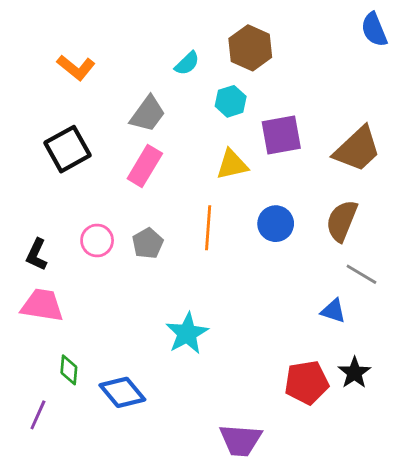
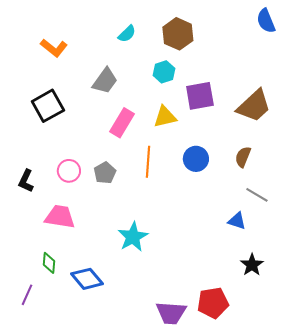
cyan semicircle: (187, 63) -> (127, 34), moved
pink rectangle: (145, 166) -> (122, 123), moved
brown semicircle: (342, 221) -> (243, 157), size x0.7
pink trapezoid: (42, 305) -> (60, 217), moved
red pentagon: (307, 383) -> (213, 303), moved

